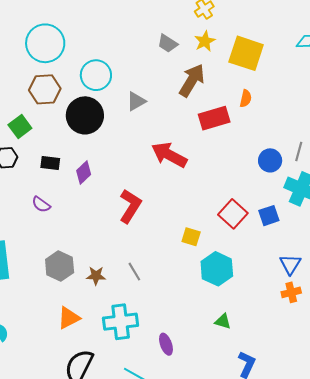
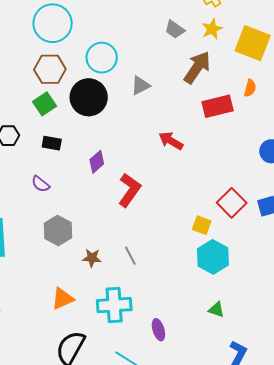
green square: (20, 127) -> (45, 104), moved
red arrow: (169, 155) -> (171, 141), size x0.7
purple diamond: (84, 173) -> (97, 162), moved
yellow square: (191, 237) -> (202, 225), moved
gray hexagon: (60, 266) -> (58, 230), moved

